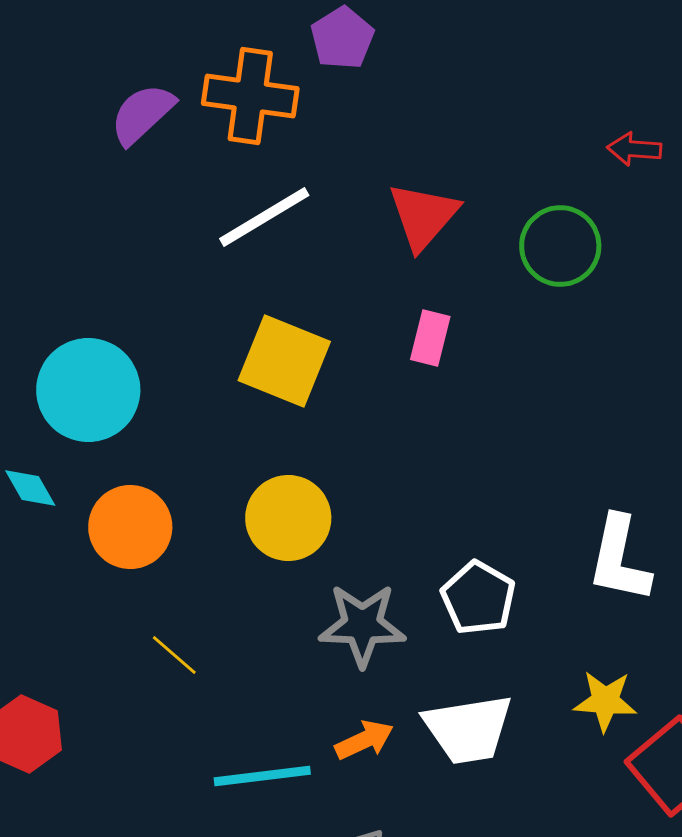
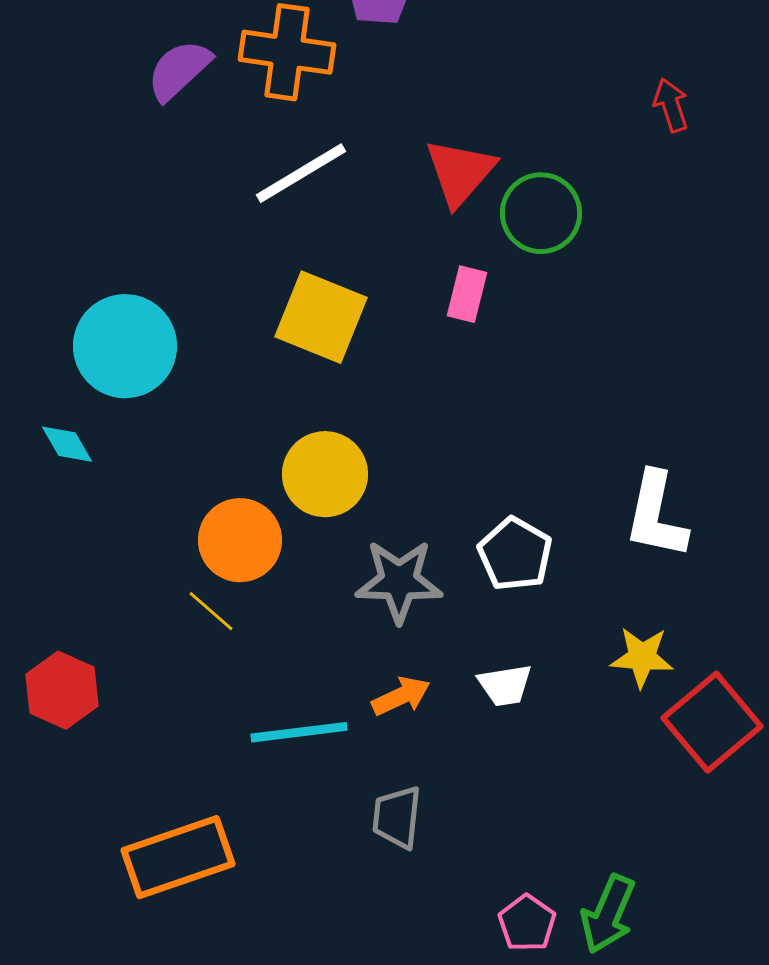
red arrow: (634, 149) -> (671, 105), turned 68
green circle: (560, 246) -> (541, 213), moved
orange circle: (130, 527) -> (240, 540), moved
white trapezoid: (468, 729) -> (505, 685), size x0.6

